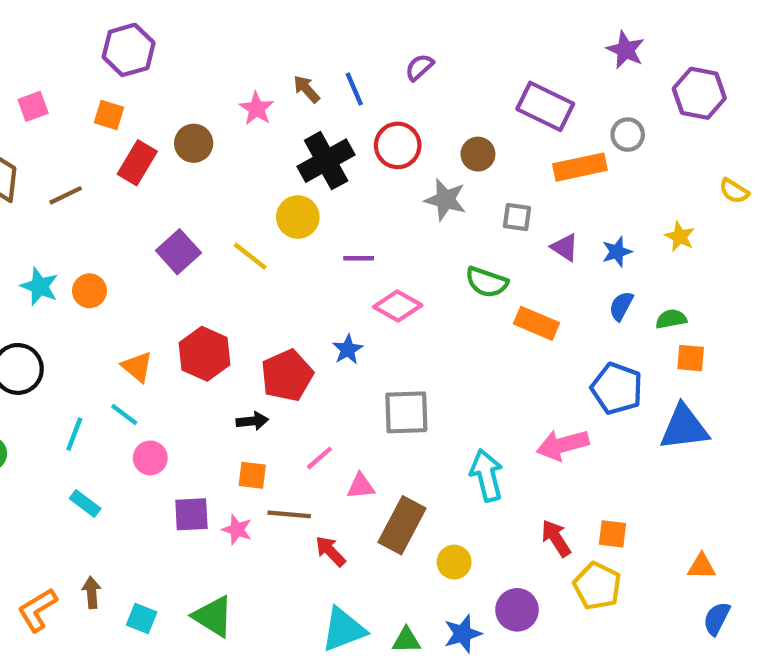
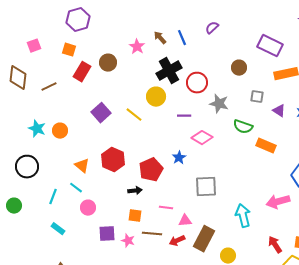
red circle: (398, 145) -> (197, 83), moved
gray star: (445, 200) -> (219, 104), moved
pink line: (320, 458) -> (166, 208), turned 48
red arrow: (330, 551) -> (177, 241), moved, turned -70

